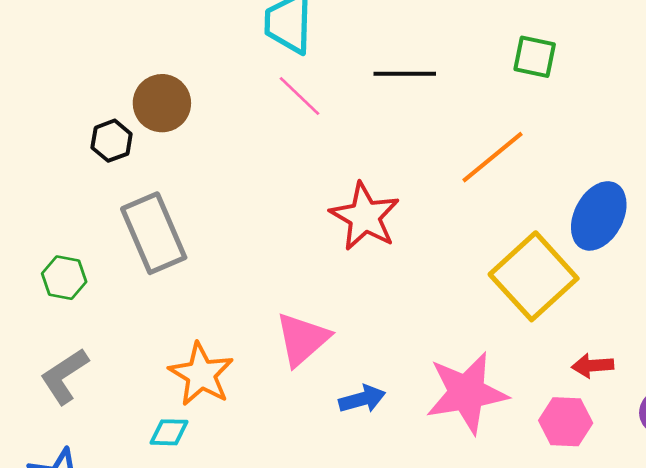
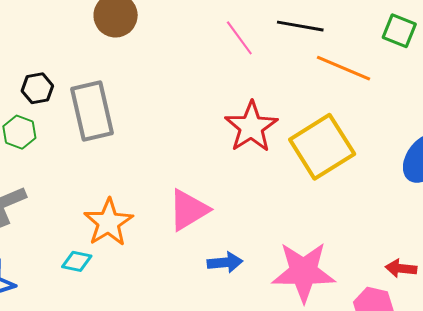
pink line: (299, 96) -> (239, 38), moved
black hexagon: (112, 141) -> (37, 88), moved
orange line: (492, 157) -> (343, 68), moved, turned 52
yellow square: (534, 276) -> (322, 147), moved

